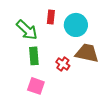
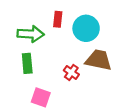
green arrow: (27, 30) -> (31, 34), turned -40
green rectangle: (34, 56) -> (27, 63), moved

